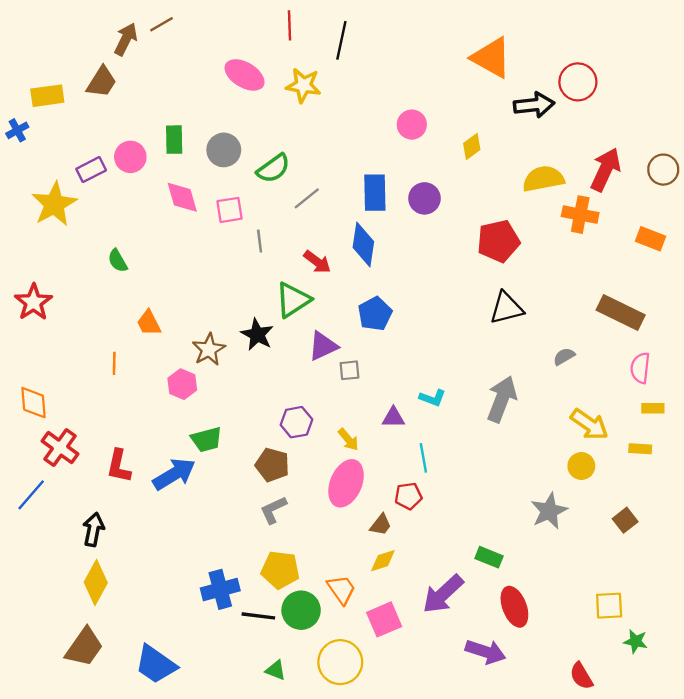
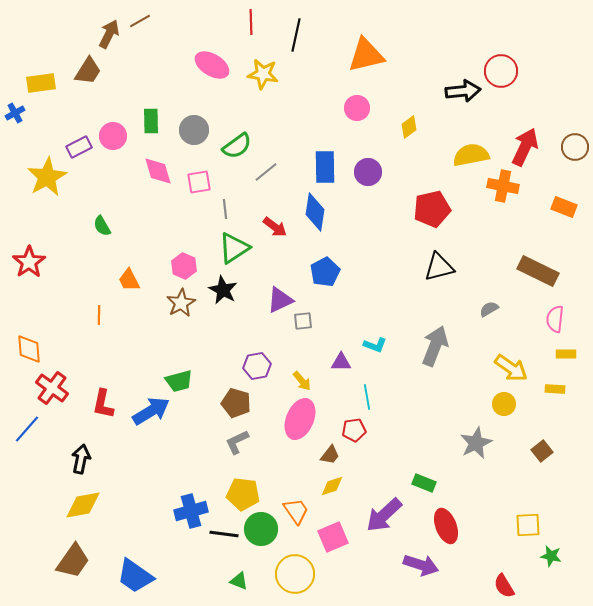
orange triangle: (491, 58) -> (366, 55), moved, turned -42
green triangle: (293, 300) -> (234, 248), moved
pink hexagon: (182, 384) -> (184, 266), moved
yellow diamond: (96, 583) -> (83, 505), turned 51

